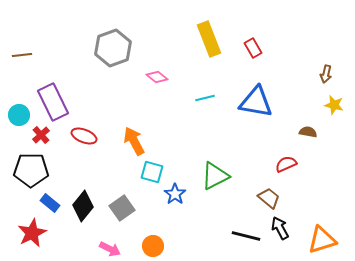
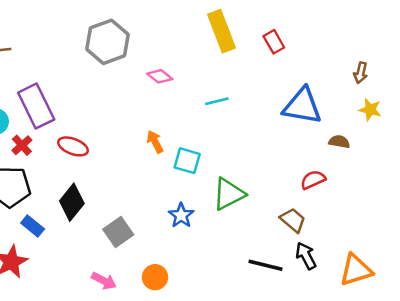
blue triangle: (256, 102) -> (302, 106), moved
orange arrow: (134, 141) -> (155, 142), moved, size x0.7
cyan square: (152, 172) -> (187, 161), moved
black diamond: (83, 206) -> (72, 202), moved

